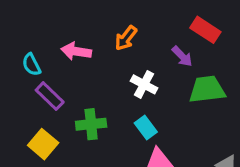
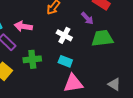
pink arrow: (76, 51) -> (23, 26), moved
cyan rectangle: (146, 127) -> (65, 61), turned -32

